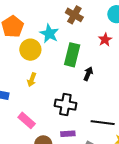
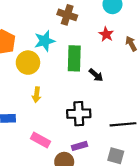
cyan star: (49, 34) -> (45, 41), turned -30
black arrow: (88, 74) -> (96, 75), turned 120
purple rectangle: (68, 134) -> (80, 146), moved

